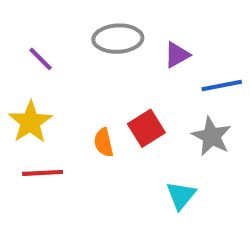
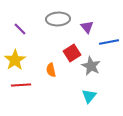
purple triangle: (177, 55) -> (87, 27), turned -40
red square: (146, 128) -> (72, 53), moved
gray star: (212, 136) -> (91, 66), moved

